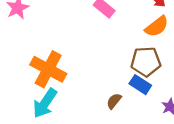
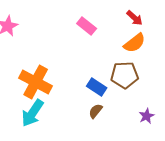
blue rectangle: (140, 85) -> (97, 87), moved

